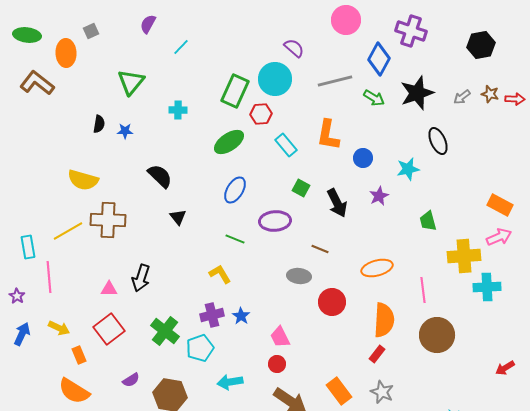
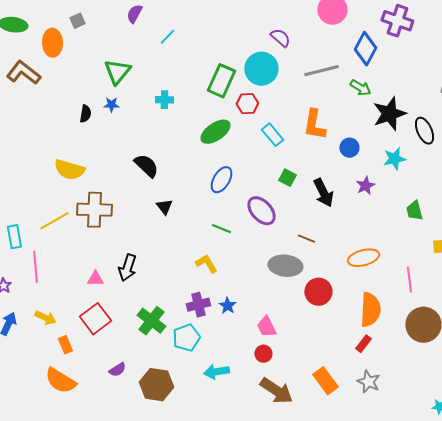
black star: (417, 93) -> (389, 114), moved
blue star: (125, 131) -> (111, 105), moved
purple ellipse: (275, 221) -> (261, 211), turned 52
gray ellipse: (299, 276) -> (285, 266), size x1.4

